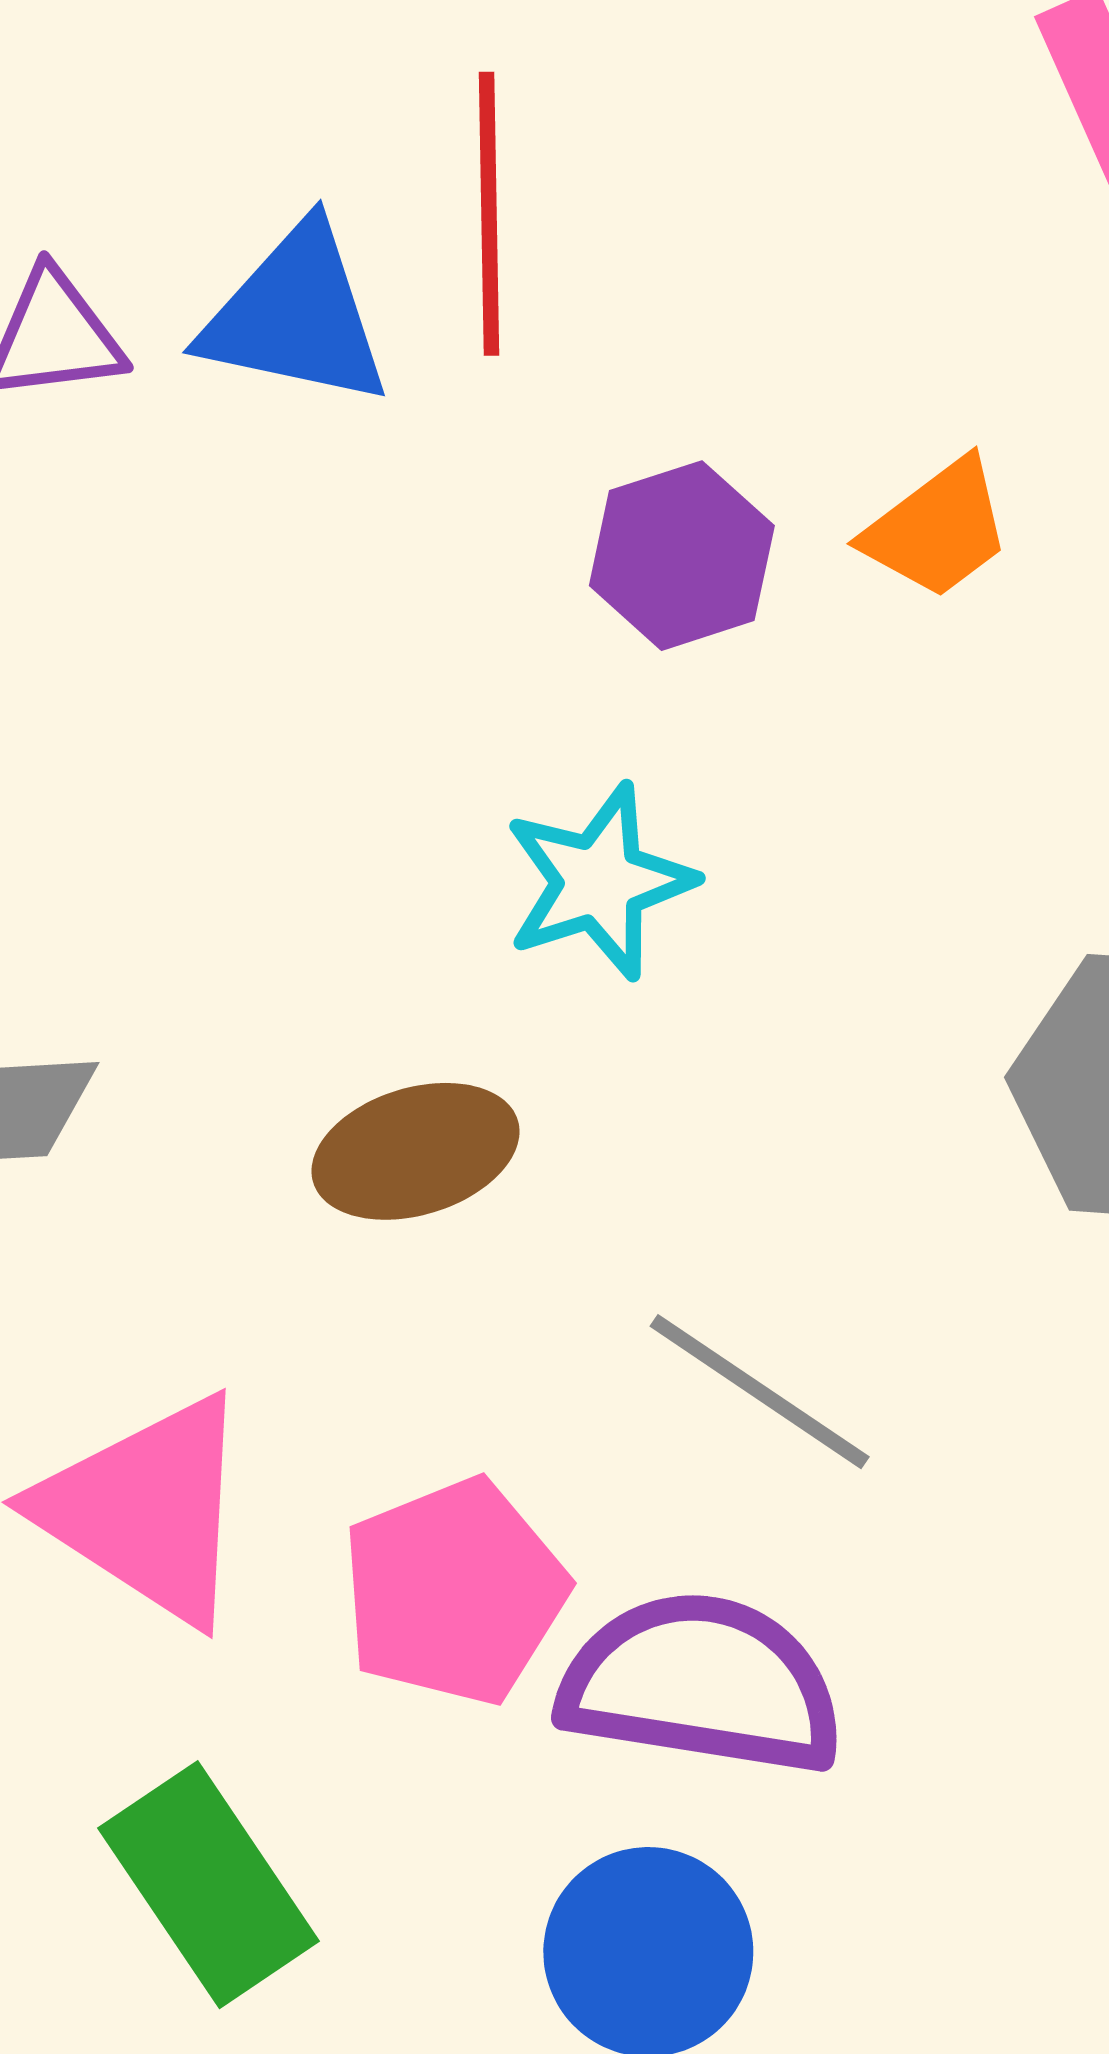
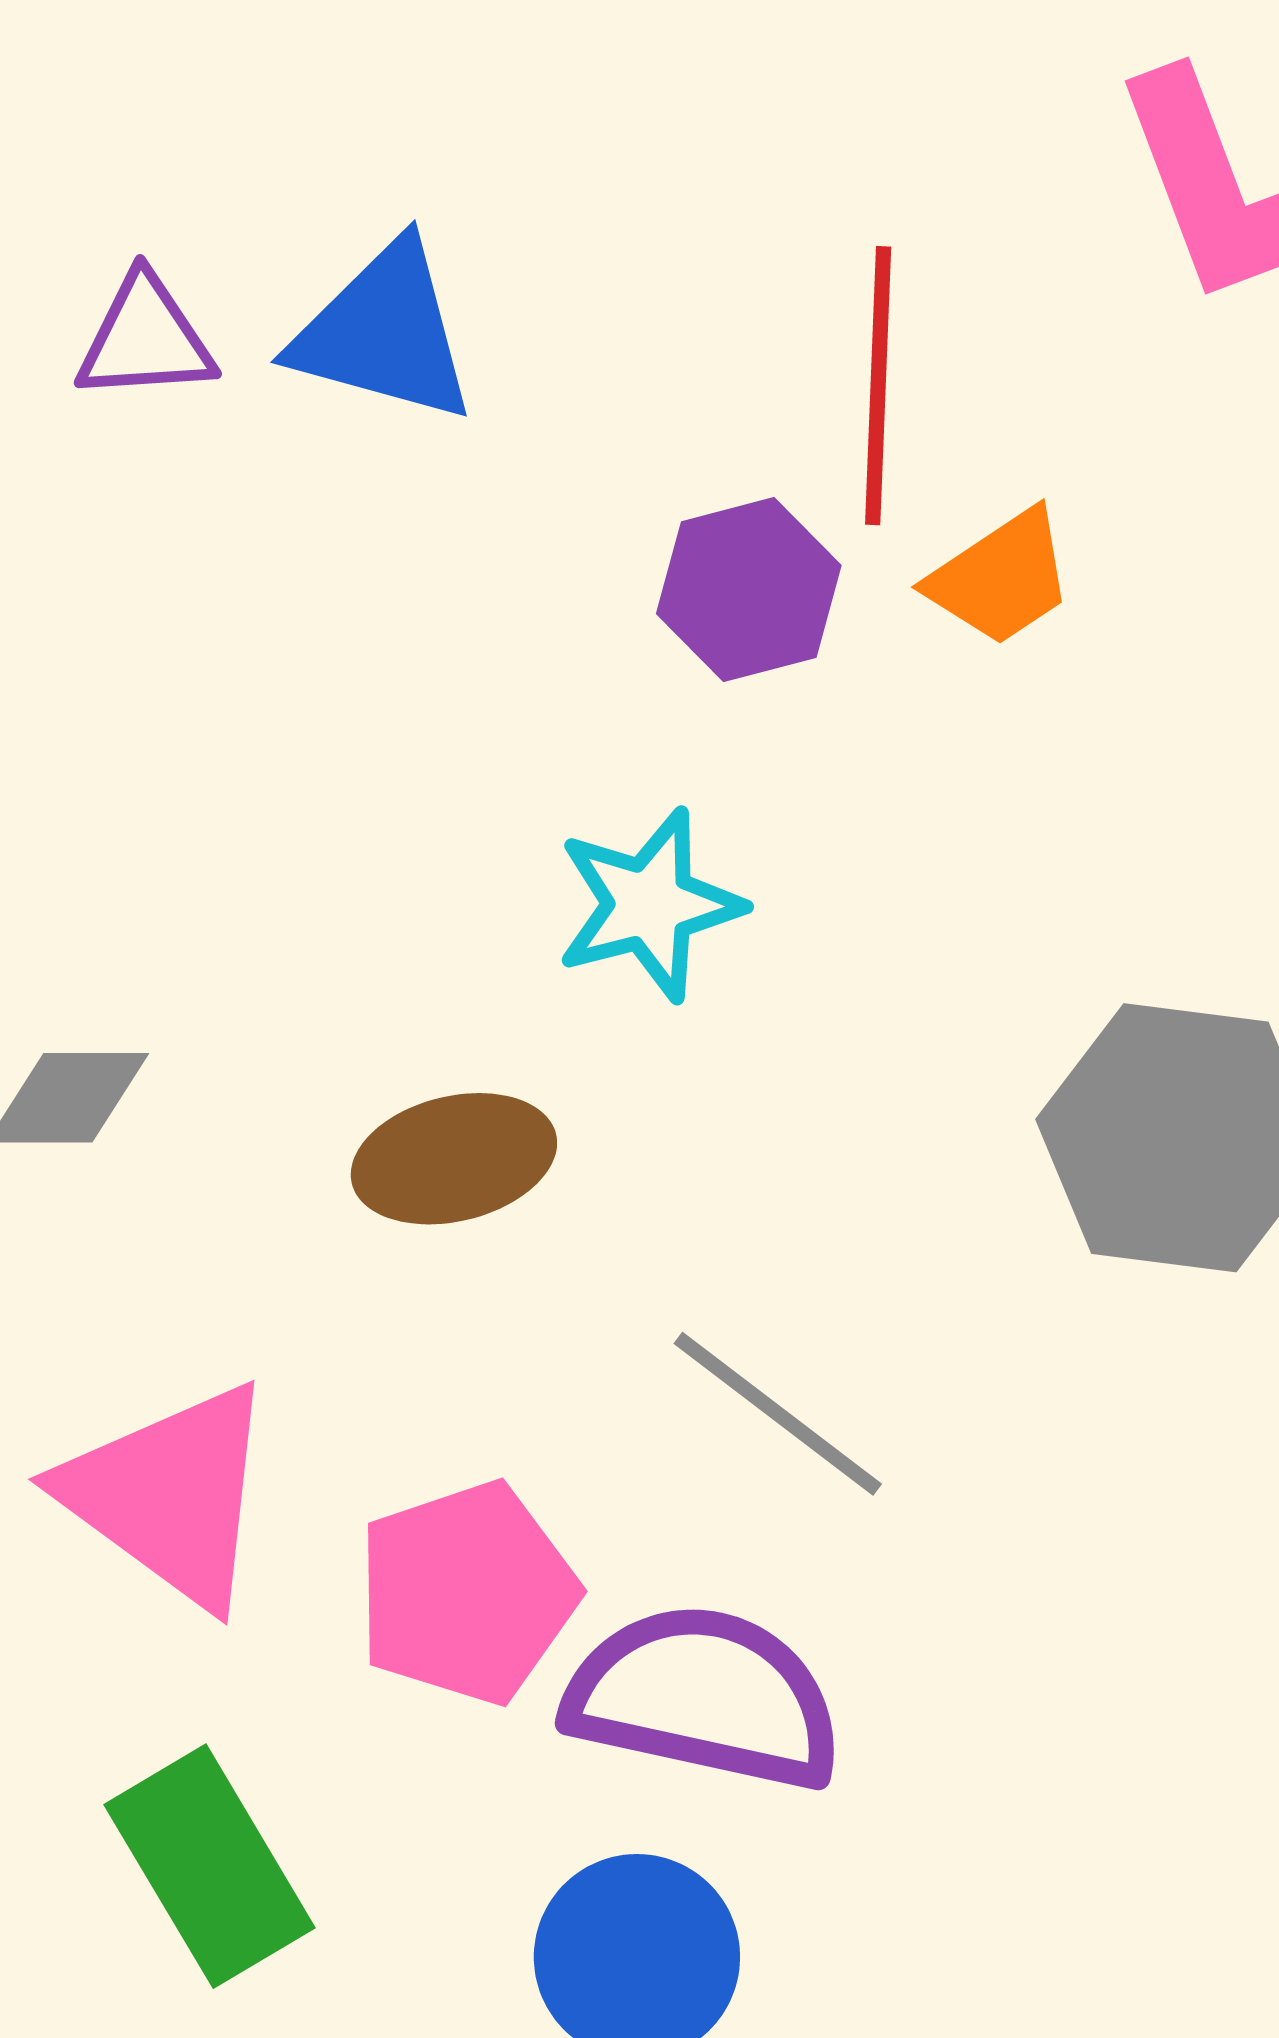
red line: (489, 214) -> (878, 386), moved

